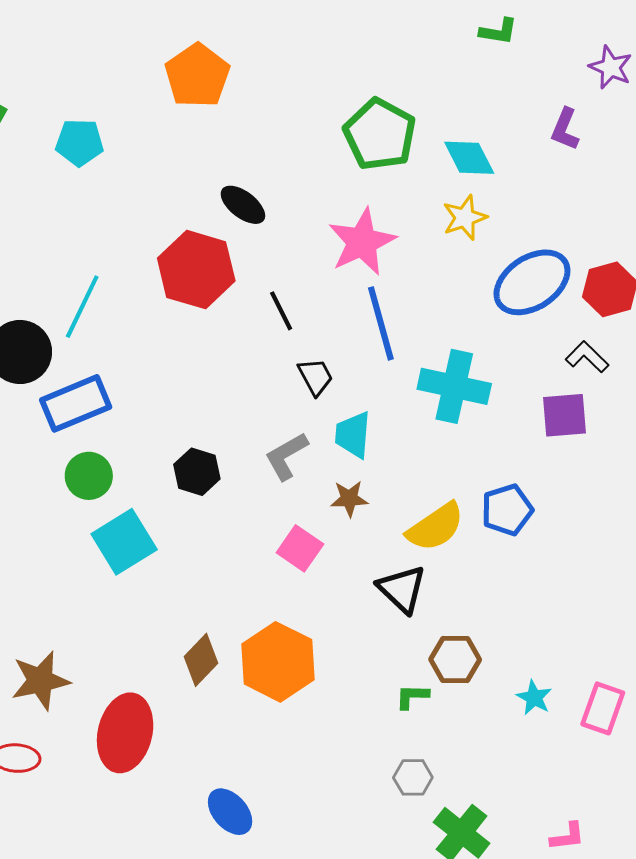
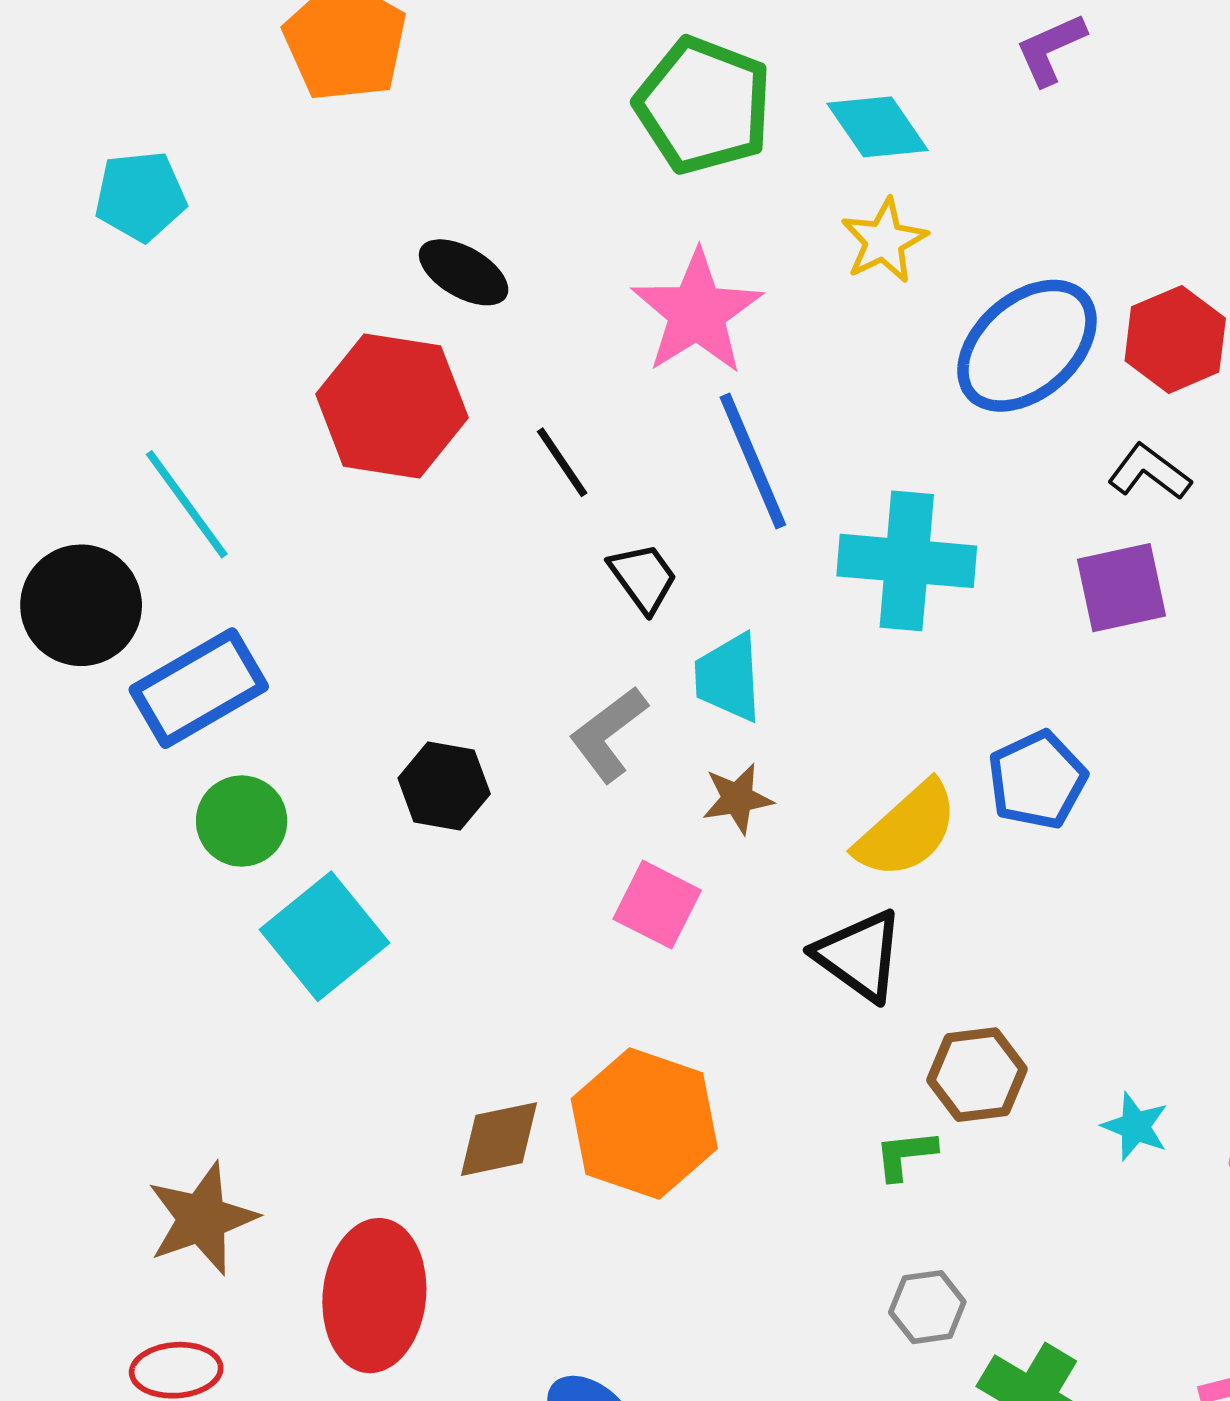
purple L-shape: (565, 129) -> (1051, 49), turned 51
cyan line: (82, 307) -> (187, 504), turned -54
brown diamond: (201, 660) -> (499, 1139), turned 42

